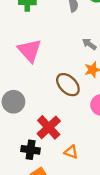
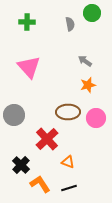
brown ellipse: (68, 85) -> (68, 112), moved, turned -45
black cross: (31, 150) -> (21, 165), moved, turned 36

